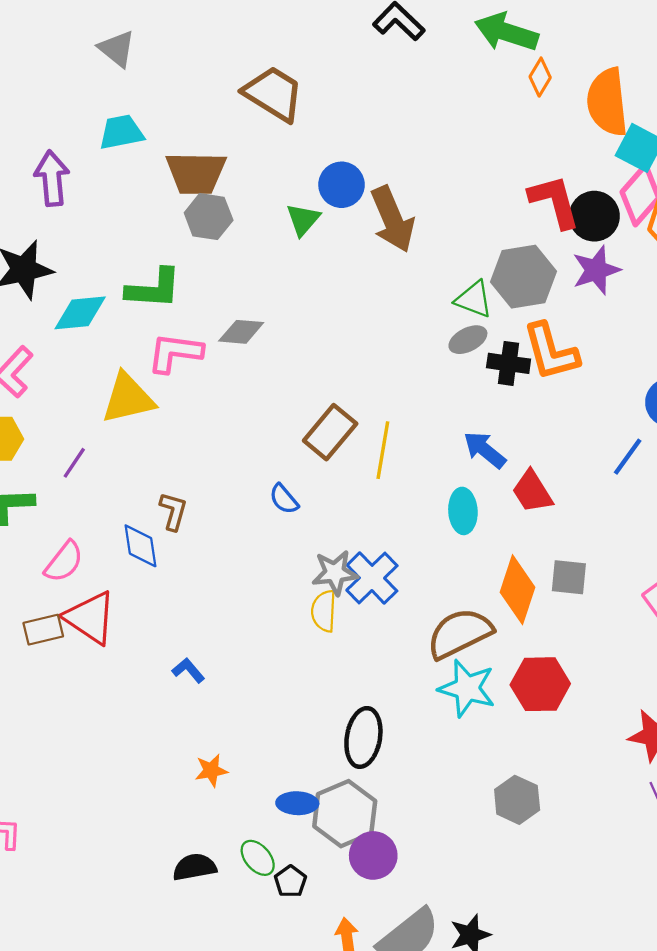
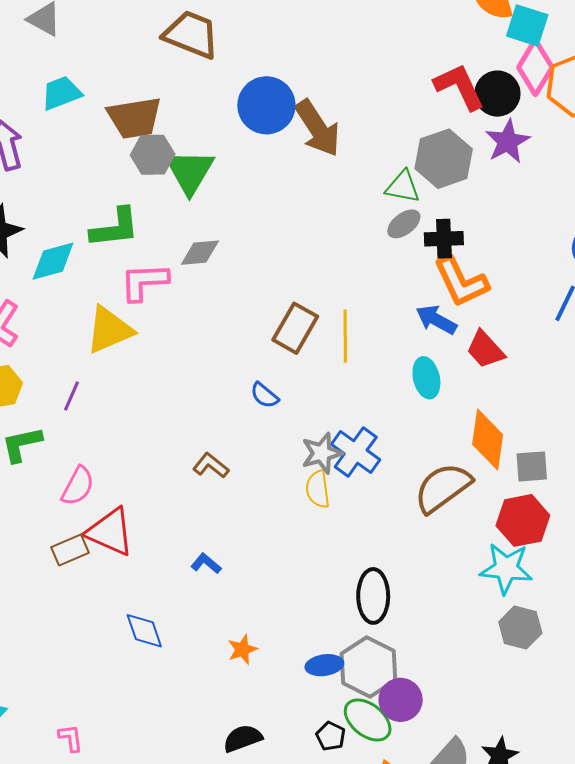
blue circle: (342, 185) -> (266, 105), size x1.4
green triangle: (303, 219) -> (190, 172), moved, size x1.6
orange L-shape: (551, 352) -> (461, 282), moved
brown L-shape: (173, 511) -> (211, 466), moved, turned -57
blue diamond: (141, 546) -> (144, 631), moved
gray square: (569, 577) -> (532, 466), moved
cyan star: (467, 688) -> (506, 568), moved
green ellipse: (258, 858) -> (368, 720), moved, size x1.4

